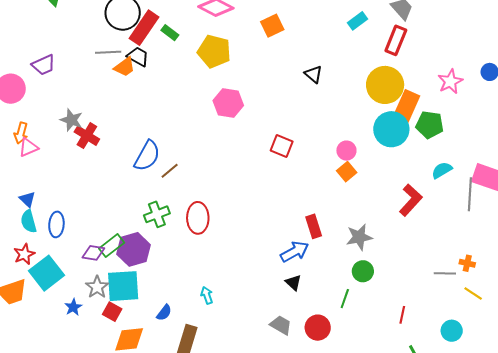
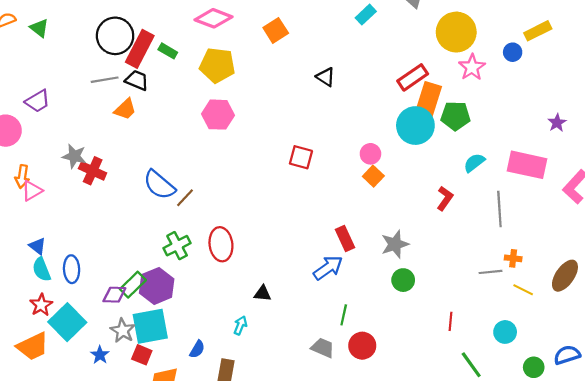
red rectangle: (396, 40) -> (413, 77), moved, turned 40
orange trapezoid: (125, 67) -> (125, 109), moved
yellow circle: (385, 85) -> (456, 32), moved
pink hexagon: (228, 103) -> (218, 115), moved
blue semicircle: (147, 156) -> (159, 185), turned 108
gray line: (470, 194) -> (499, 209), moved
red L-shape: (411, 200) -> (445, 198), size x0.7
black triangle: (293, 283) -> (262, 294), moved, turned -30
cyan arrow: (207, 295) -> (240, 325), turned 48
green line: (345, 299) -> (344, 315), moved

